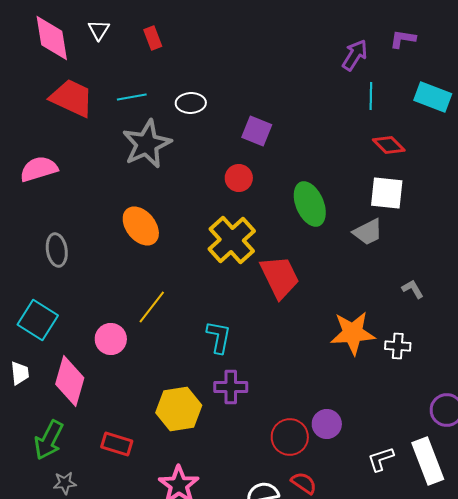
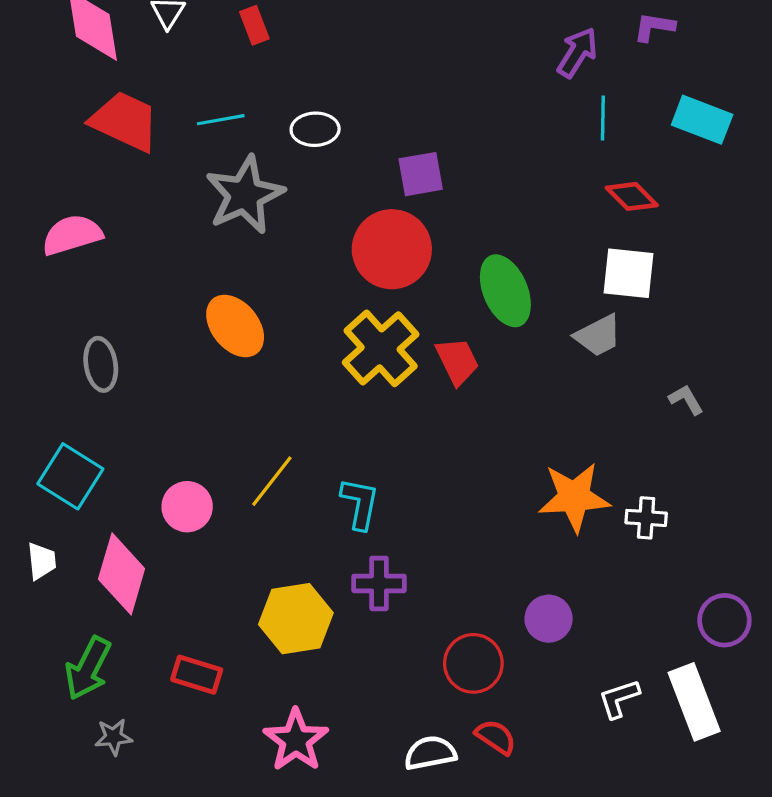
purple square: (257, 131) -> (421, 174), turned -32
red circle: (239, 178) -> (392, 249), size x1.8
red trapezoid: (280, 277) -> (457, 361), moved, size x0.7
gray L-shape: (413, 289) -> (686, 400), moved
yellow line: (152, 307) -> (272, 481), moved
purple circle: (327, 424) -> (549, 619), moved

